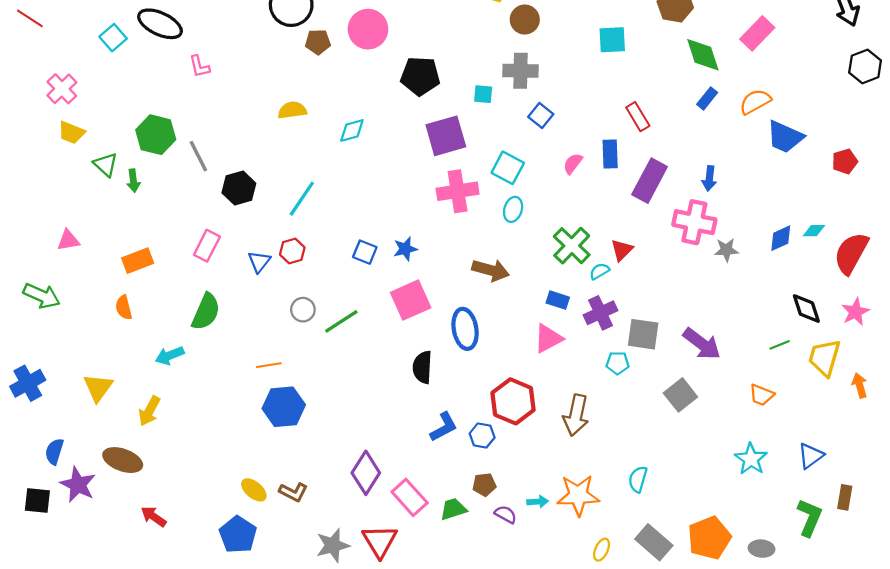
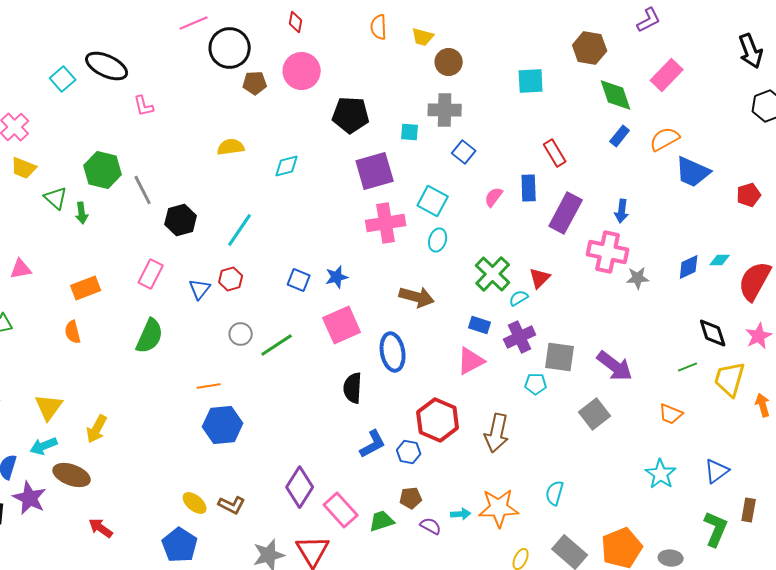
cyan arrow: (170, 356) -> (44, 446), moved

